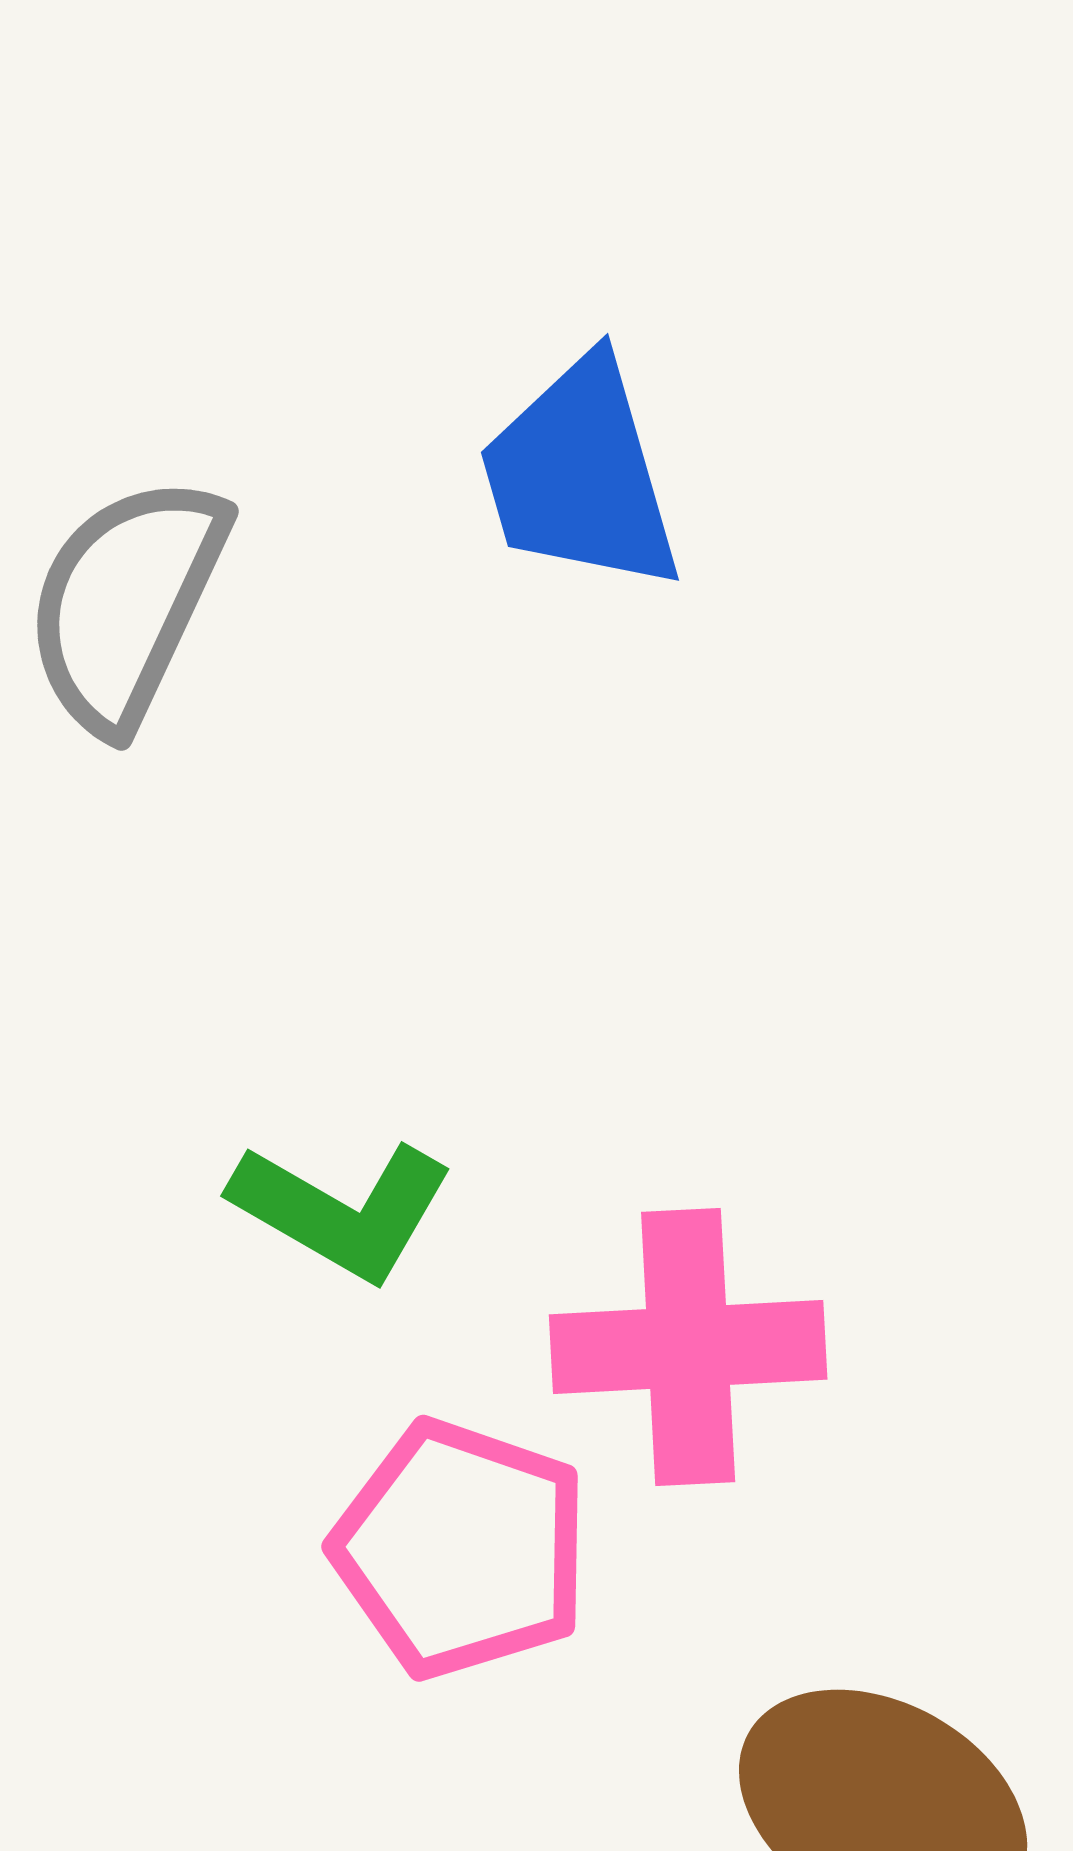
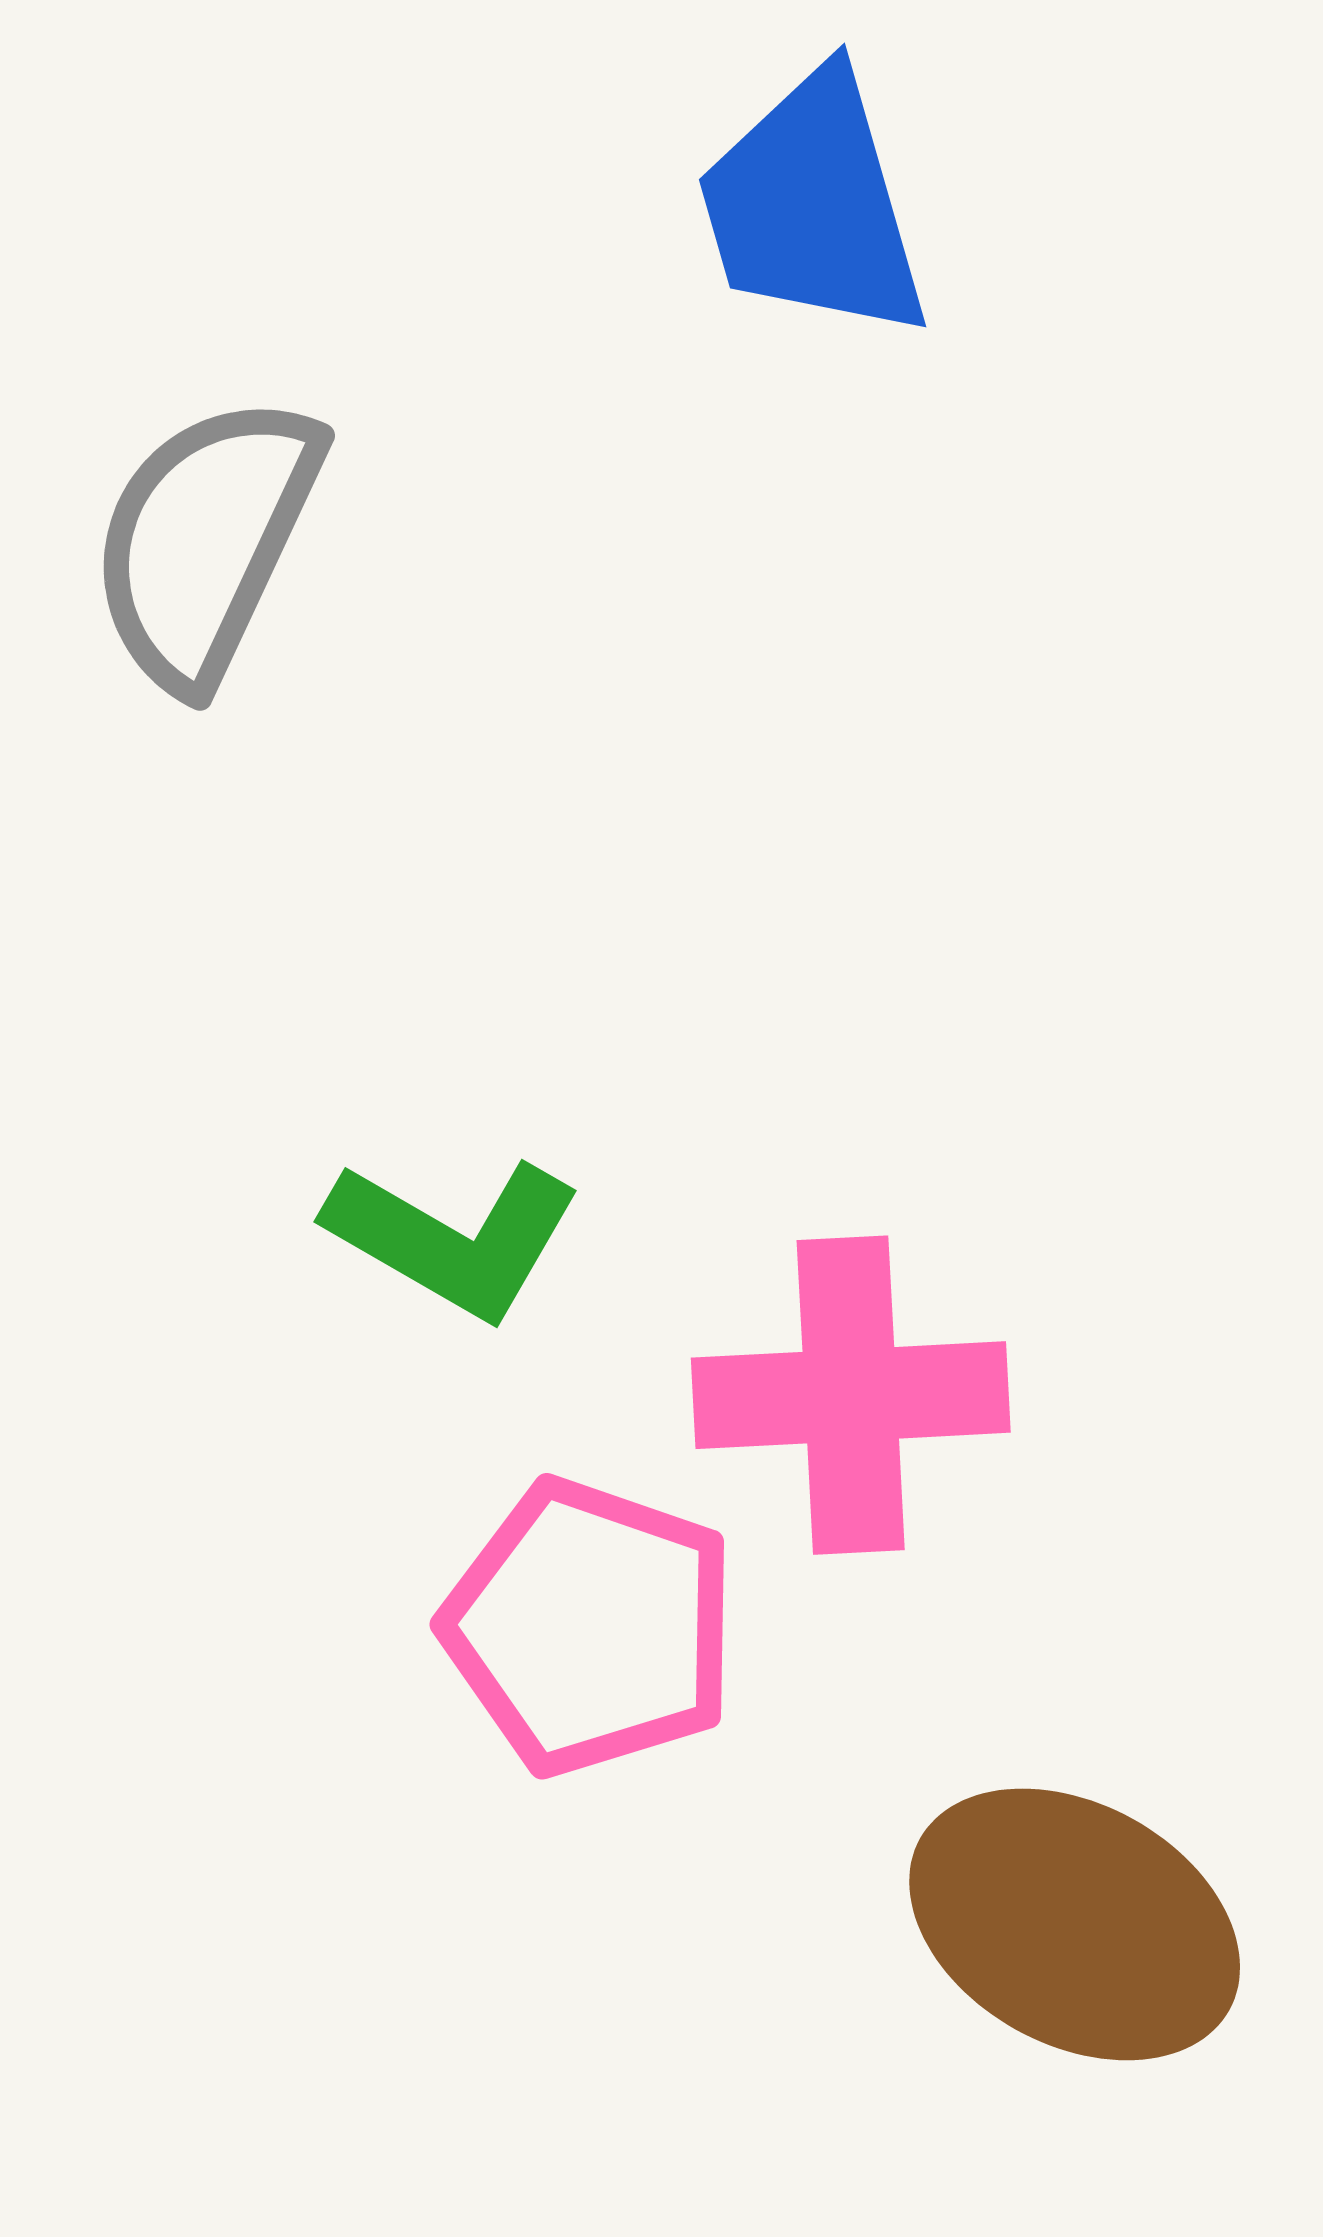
blue trapezoid: (580, 475) -> (813, 206), moved

